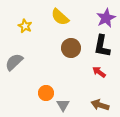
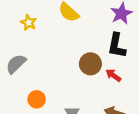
brown circle: (71, 48) -> (90, 64), moved
orange circle: (46, 93) -> (37, 99), moved

